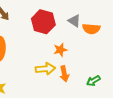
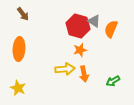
red hexagon: (43, 22) -> (78, 26), moved
orange semicircle: (91, 29) -> (111, 29), turned 108

